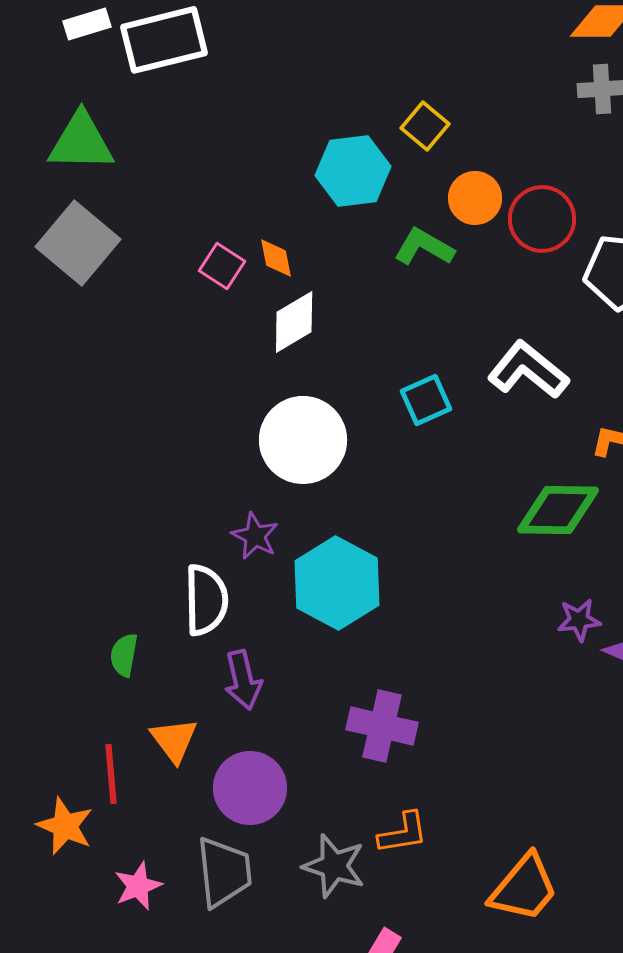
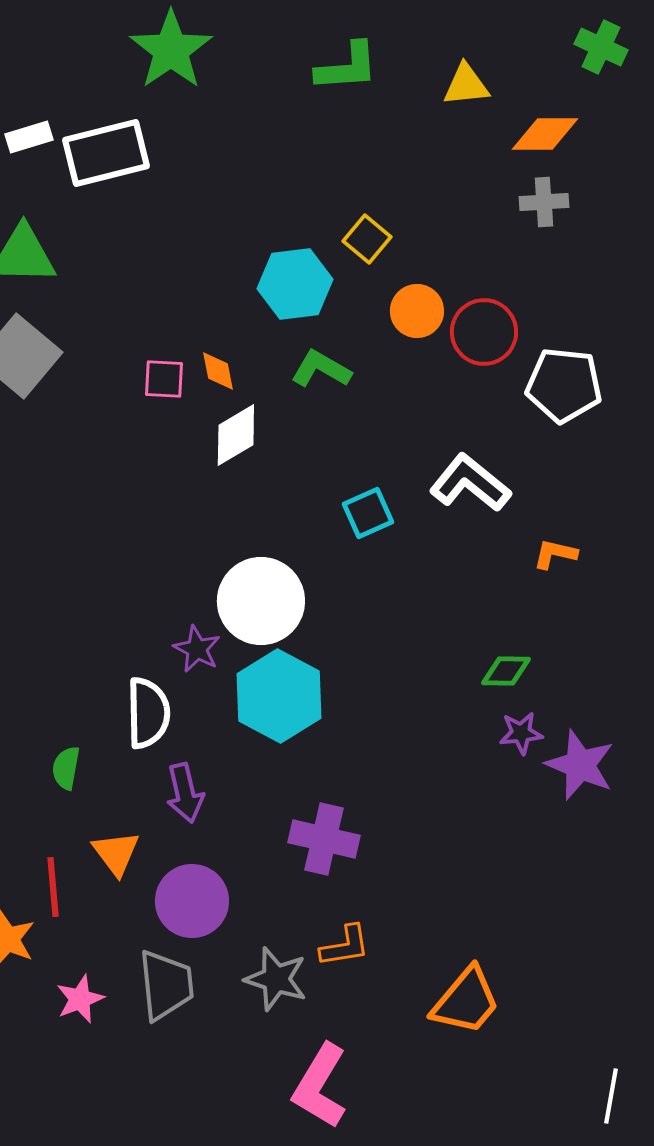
green L-shape: (424, 247) -> (321, 369), moved
pink square: (222, 266) -> (164, 379), turned -30
white circle: (303, 440) -> (261, 601), moved
green diamond: (558, 510) -> (506, 671), moved, size x0.6

